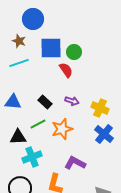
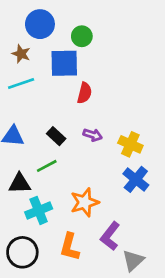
green circle: (74, 52) -> (82, 36), moved
red semicircle: (66, 70) -> (85, 93), turned 49
orange star: (62, 129) -> (85, 202), moved
purple L-shape: (75, 163) -> (110, 236), moved, turned -80

